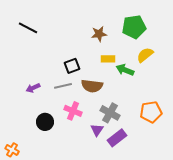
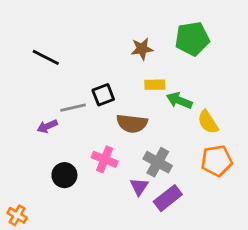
black line: (28, 28) -> (46, 57), moved
yellow semicircle: (145, 55) -> (208, 122), moved, turned -84
gray line: (63, 86) -> (73, 108), moved

